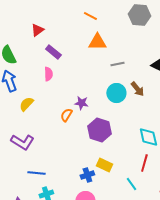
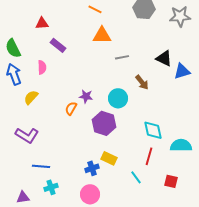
red triangle: (37, 30) -> (42, 23), turned 32
pink semicircle: (48, 74) -> (42, 67), moved
cyan circle: (116, 93) -> (118, 98), moved

